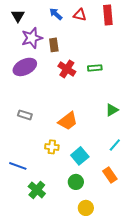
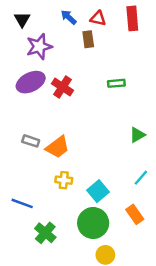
brown rectangle: (54, 45) -> (88, 39), moved
red cross: (67, 69) -> (62, 87), moved
orange trapezoid: (68, 121) -> (58, 147), moved
green circle: (76, 182) -> (93, 223), size x1.6

